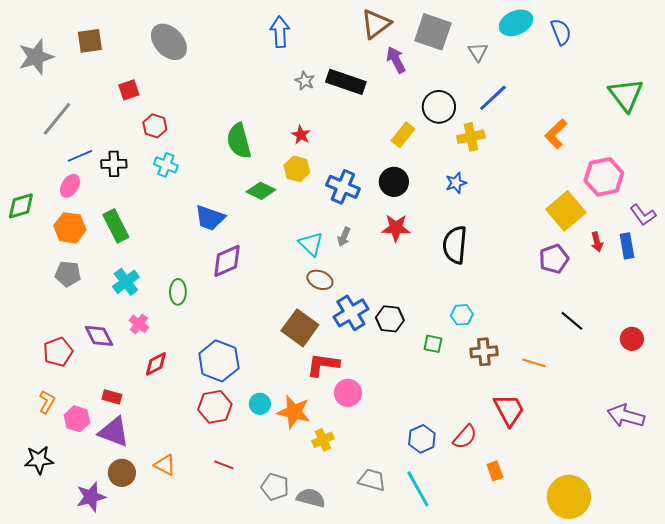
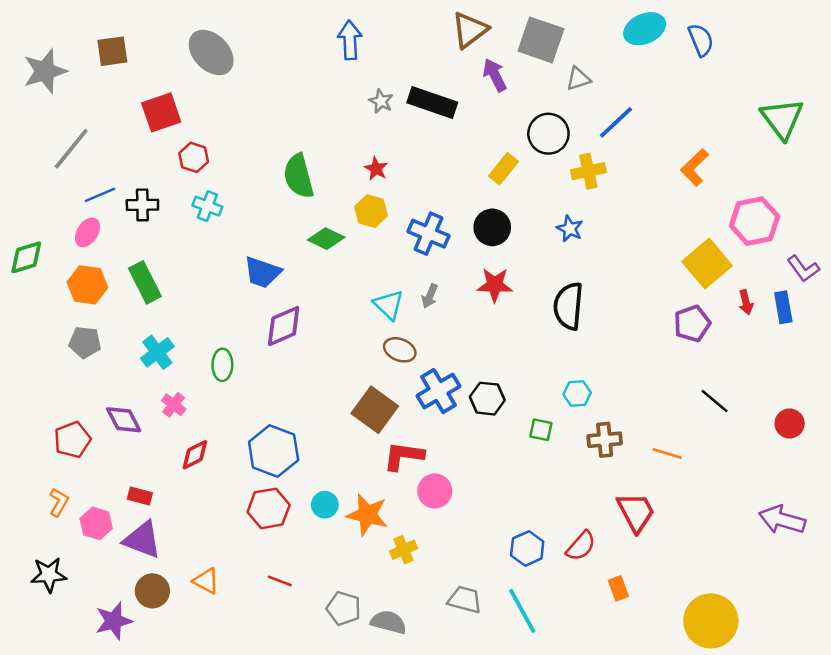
gray triangle: (478, 52) -> (578, 79), moved, turned 45
red square: (129, 90) -> (161, 112), size x1.5
blue star: (456, 183) -> (570, 229), turned -30

